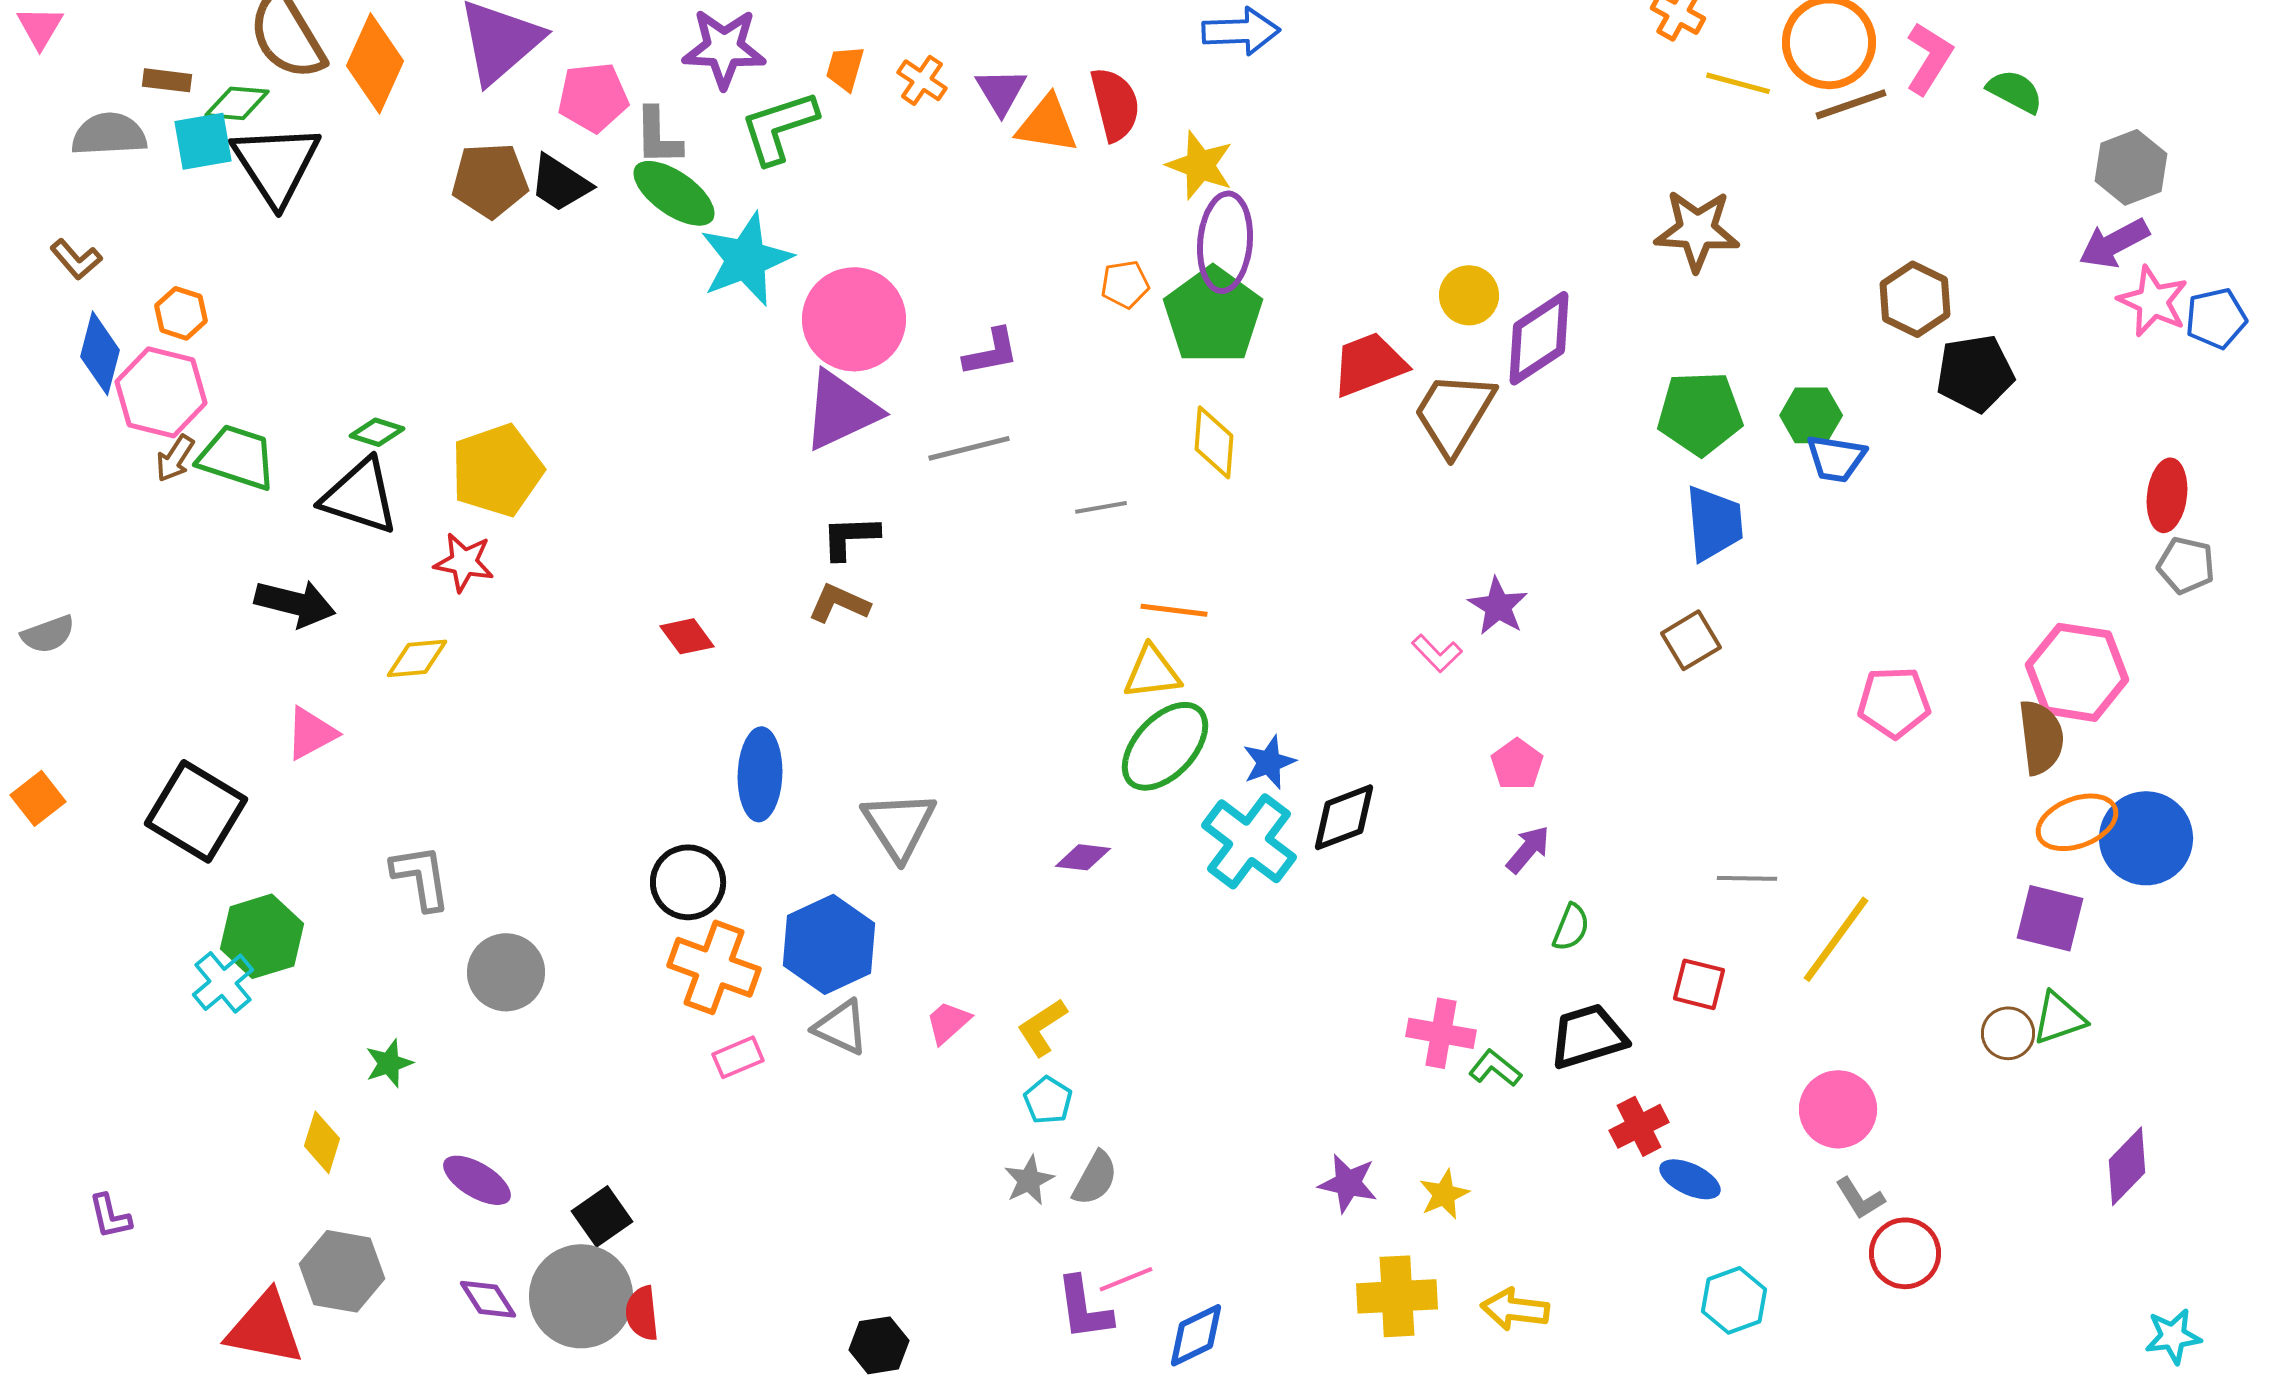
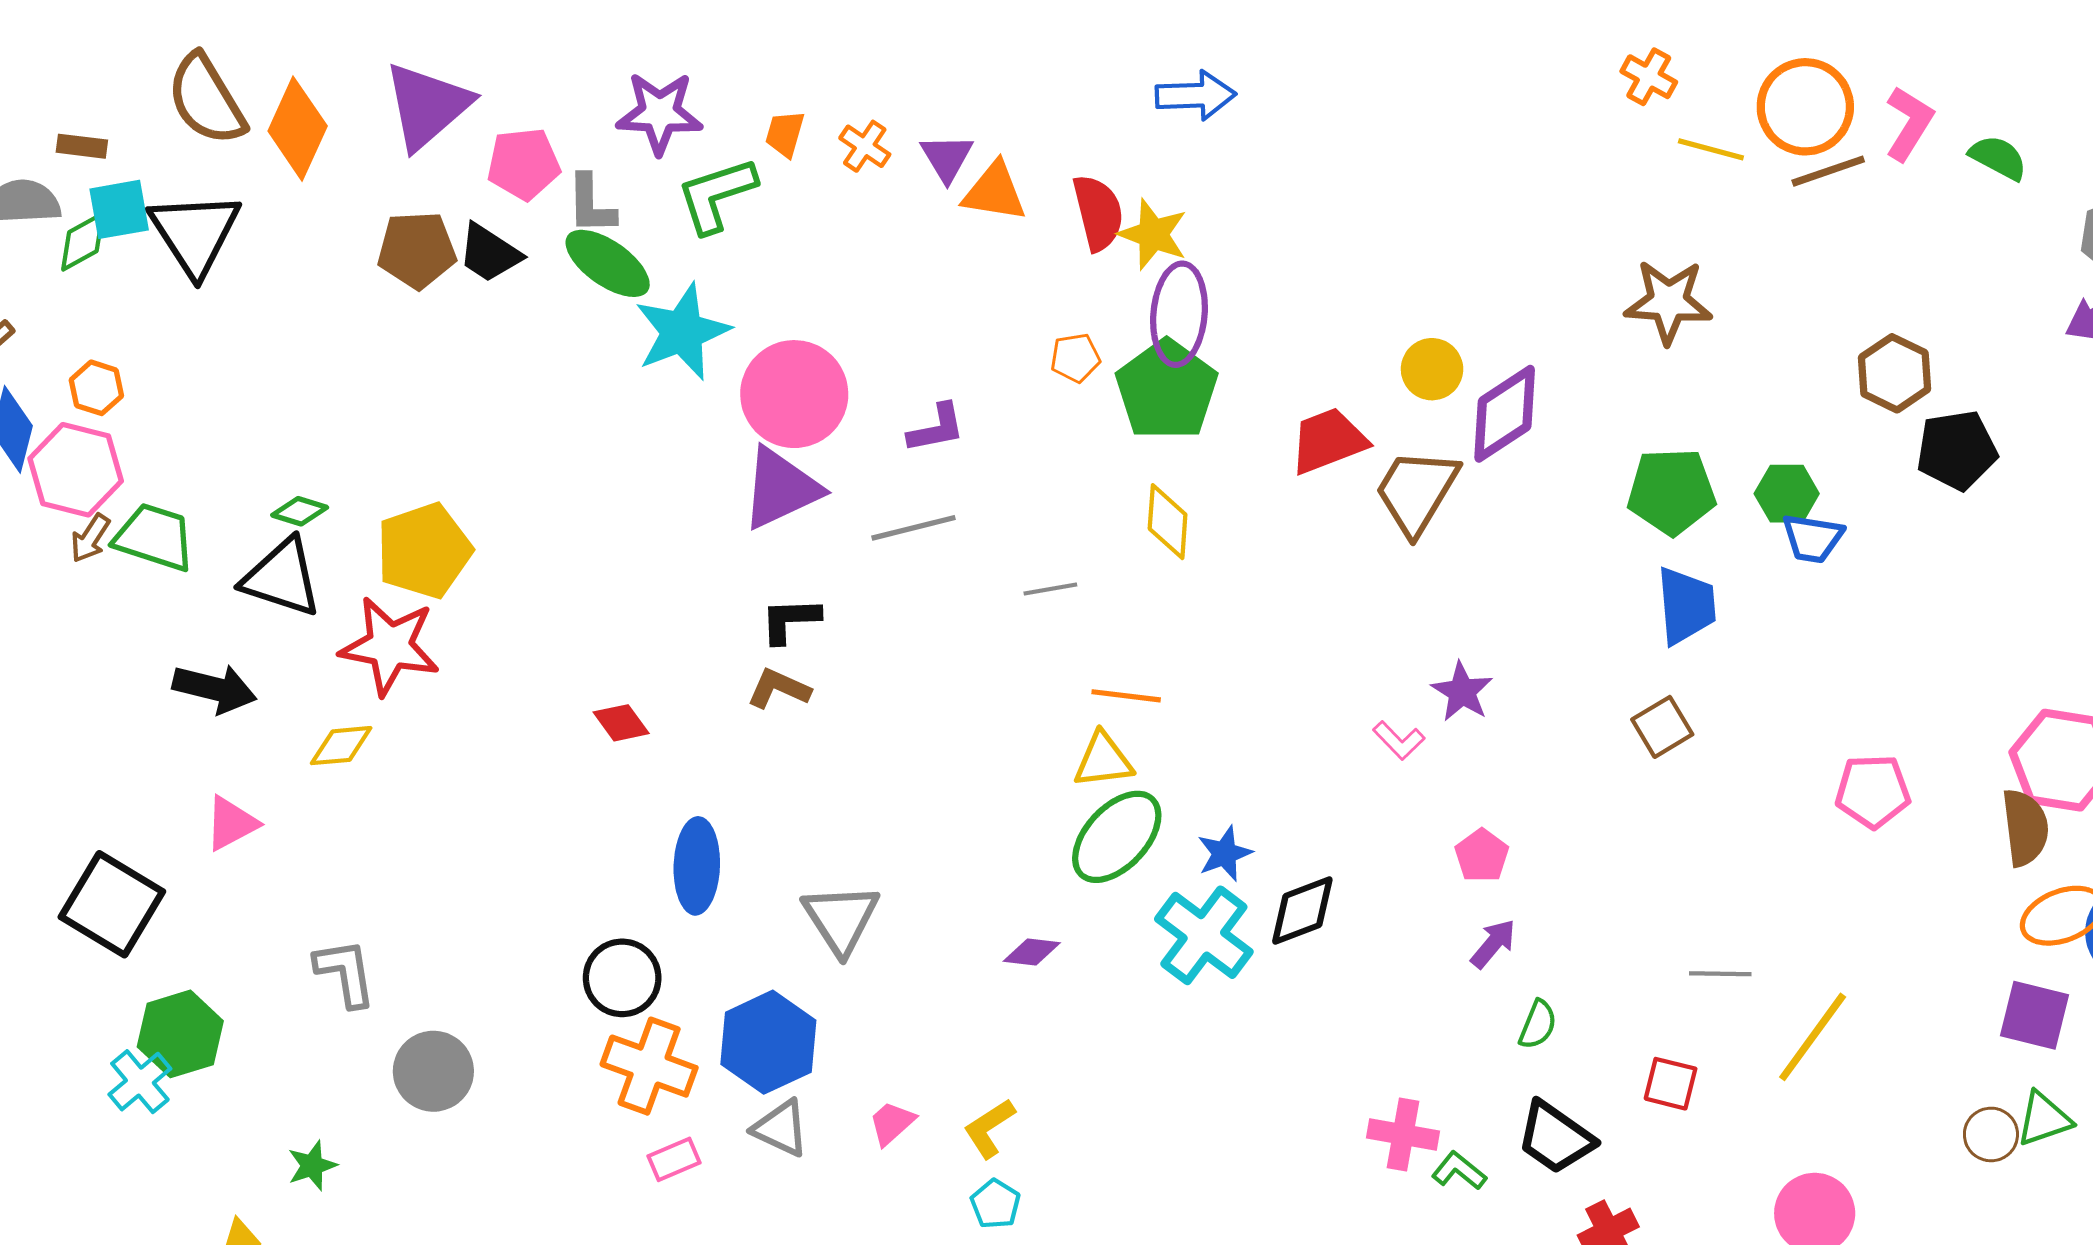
green diamond: (237, 103) -> (83, 242), moved, turned -34
red semicircle: (1115, 104) -> (1098, 213), moved
red star: (464, 562) -> (390, 646), size x1.6
black trapezoid: (1588, 1036) -> (1555, 1138), turned -128

